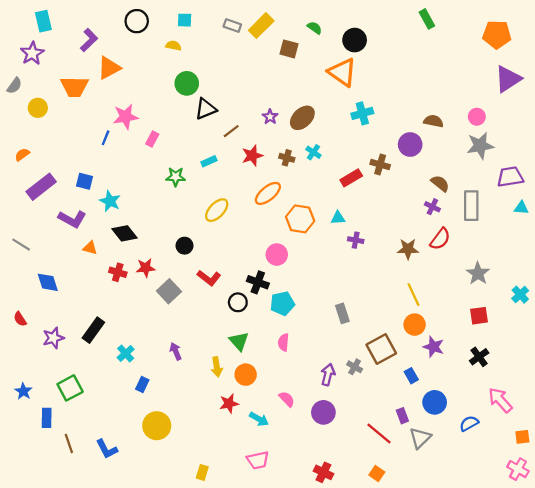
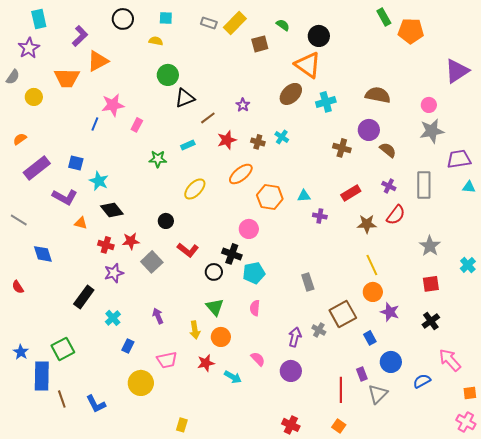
orange pentagon: (497, 34) -> (411, 31), moved
brown square: (289, 49) -> (260, 44), turned -30
brown ellipse: (302, 118) -> (291, 94), moved
brown semicircle: (433, 121) -> (378, 95), moved, size x1.4
red rectangle: (351, 178) -> (351, 193), moved
brown semicircle: (440, 183) -> (388, 150), moved
purple star: (53, 338) -> (114, 273), moved
blue rectangle: (47, 418) -> (42, 376), size x1.6
red line: (379, 433) -> (341, 390), turned 50
pink trapezoid: (258, 460) -> (167, 360), moved

